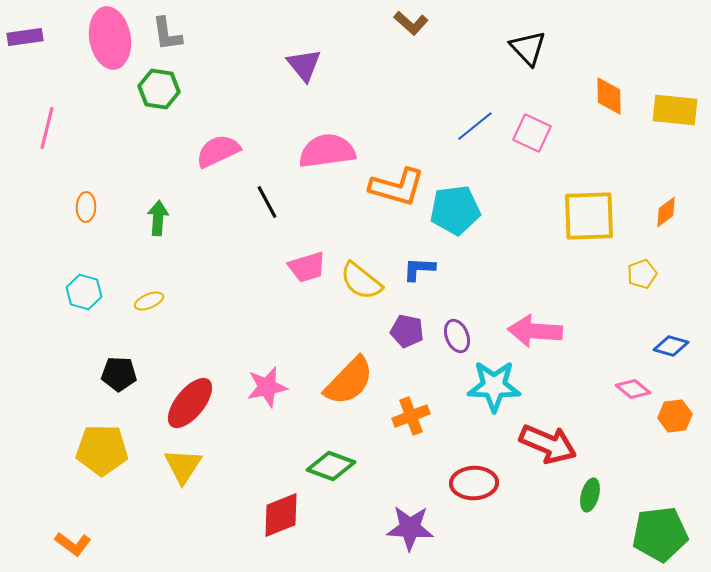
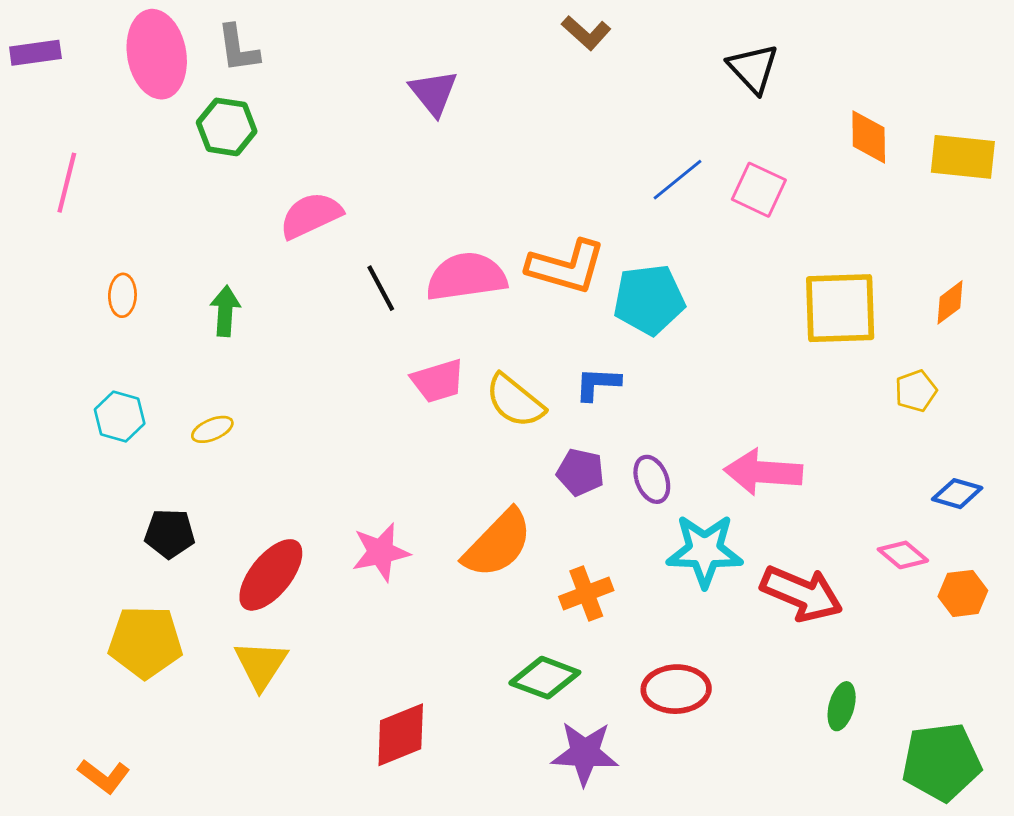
pink semicircle: (327, 151) -> (466, 277), moved
red arrow: (548, 444) -> (802, 593), moved
green diamond: (331, 466) -> (545, 678), moved

